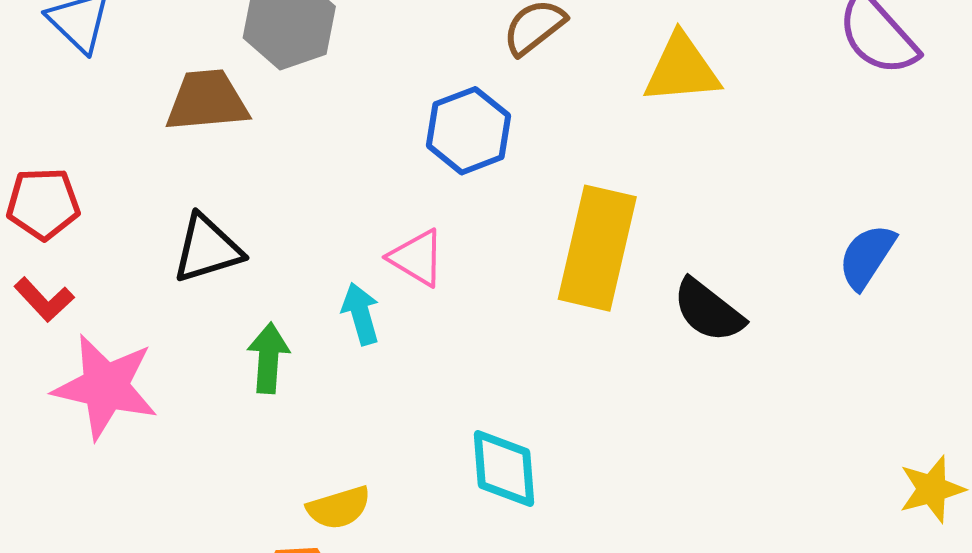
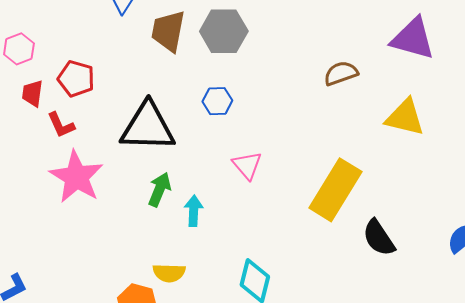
brown trapezoid: (207, 101) -> (168, 31), moved, turned -93
blue hexagon: (468, 131) -> (217, 101), moved, size x0.7
black triangle: (207, 249) -> (148, 127), size x1.5
cyan arrow: (361, 314) -> (194, 211), moved

